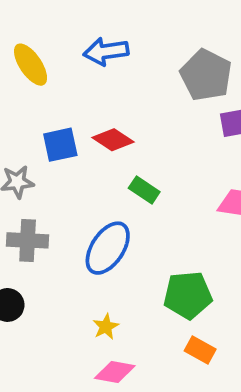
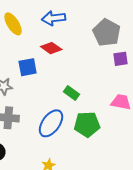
red diamond: (113, 140) -> (51, 48), moved
green pentagon: (188, 295) -> (87, 124), moved

